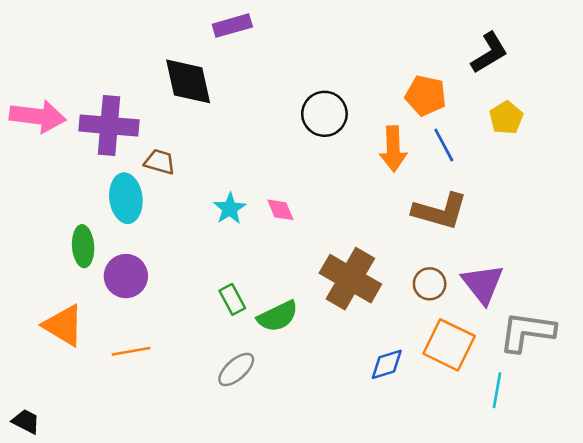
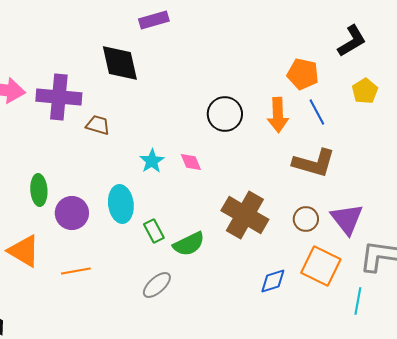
black circle: (324, 114) -> (225, 114), moved
cyan ellipse: (126, 198) -> (121, 204), moved

